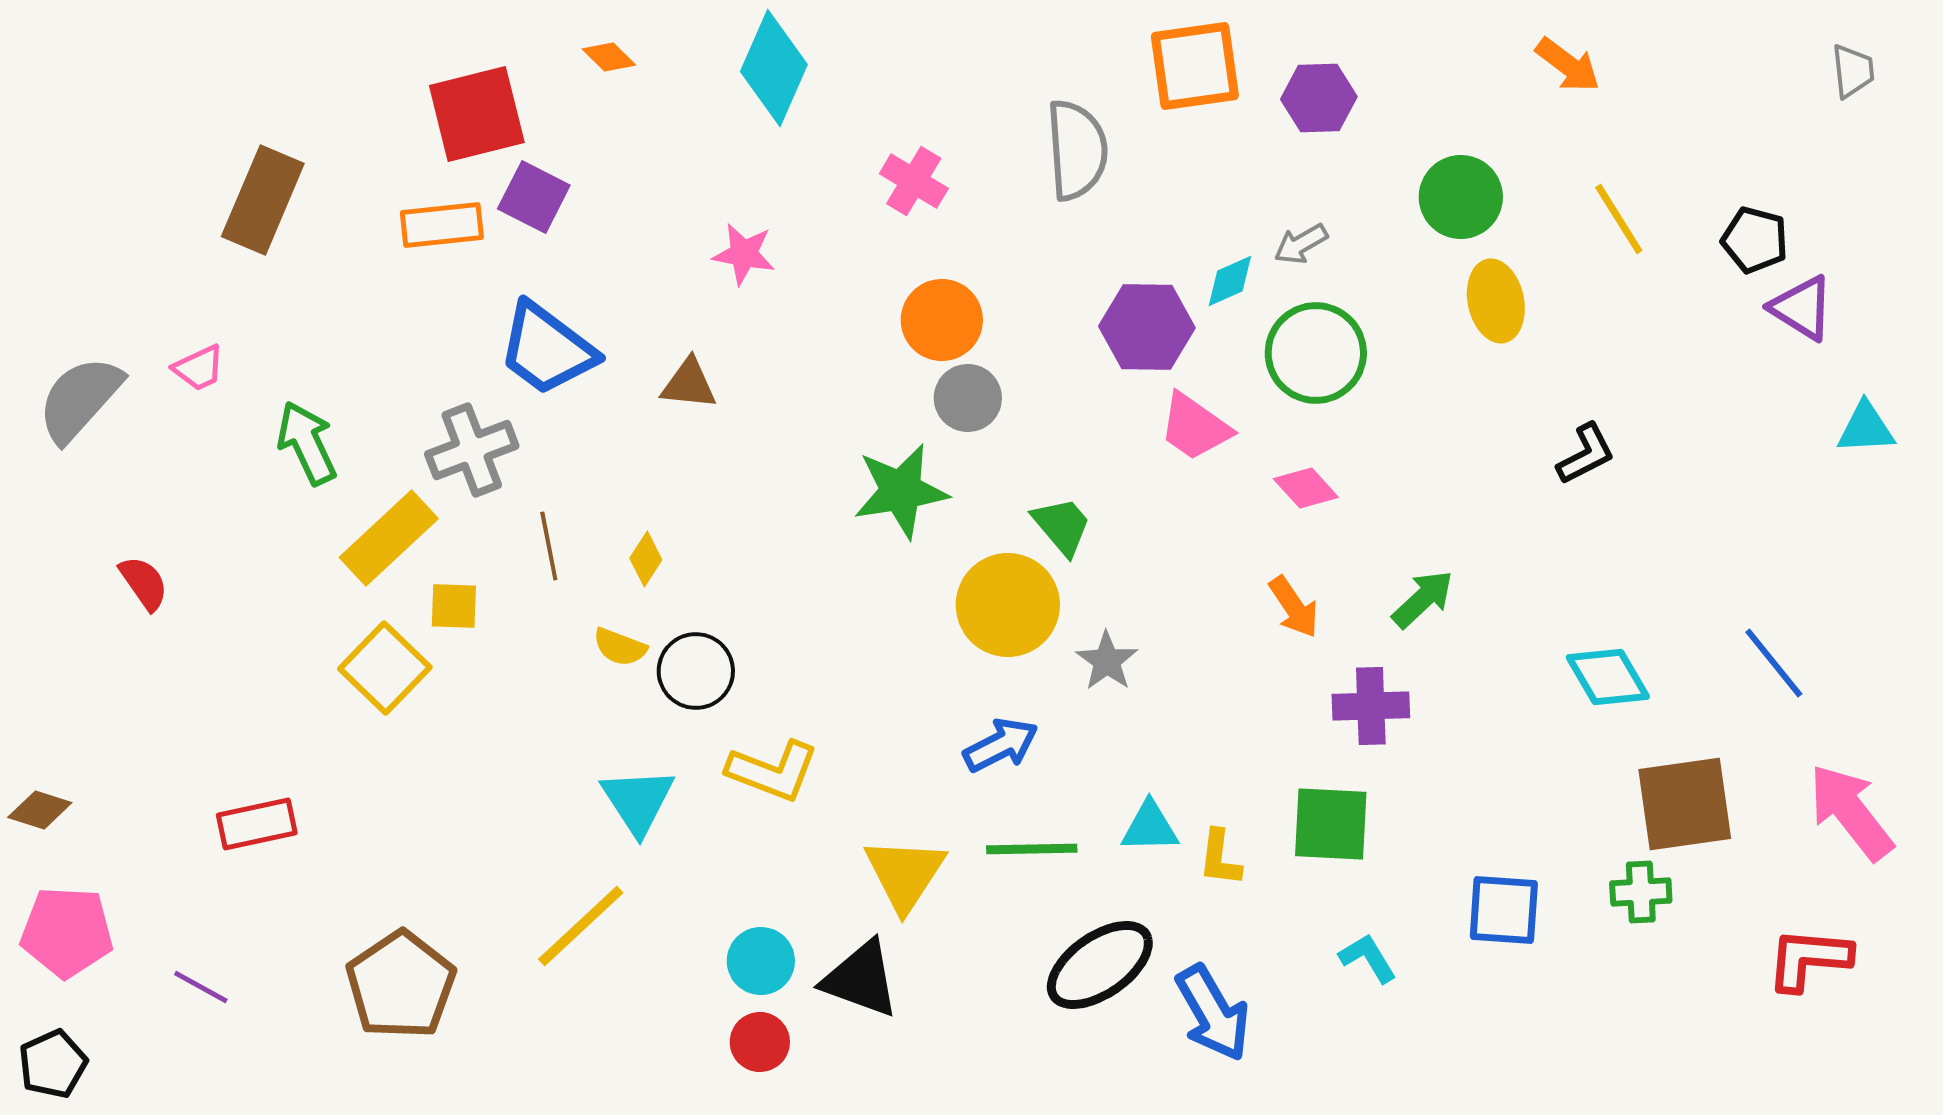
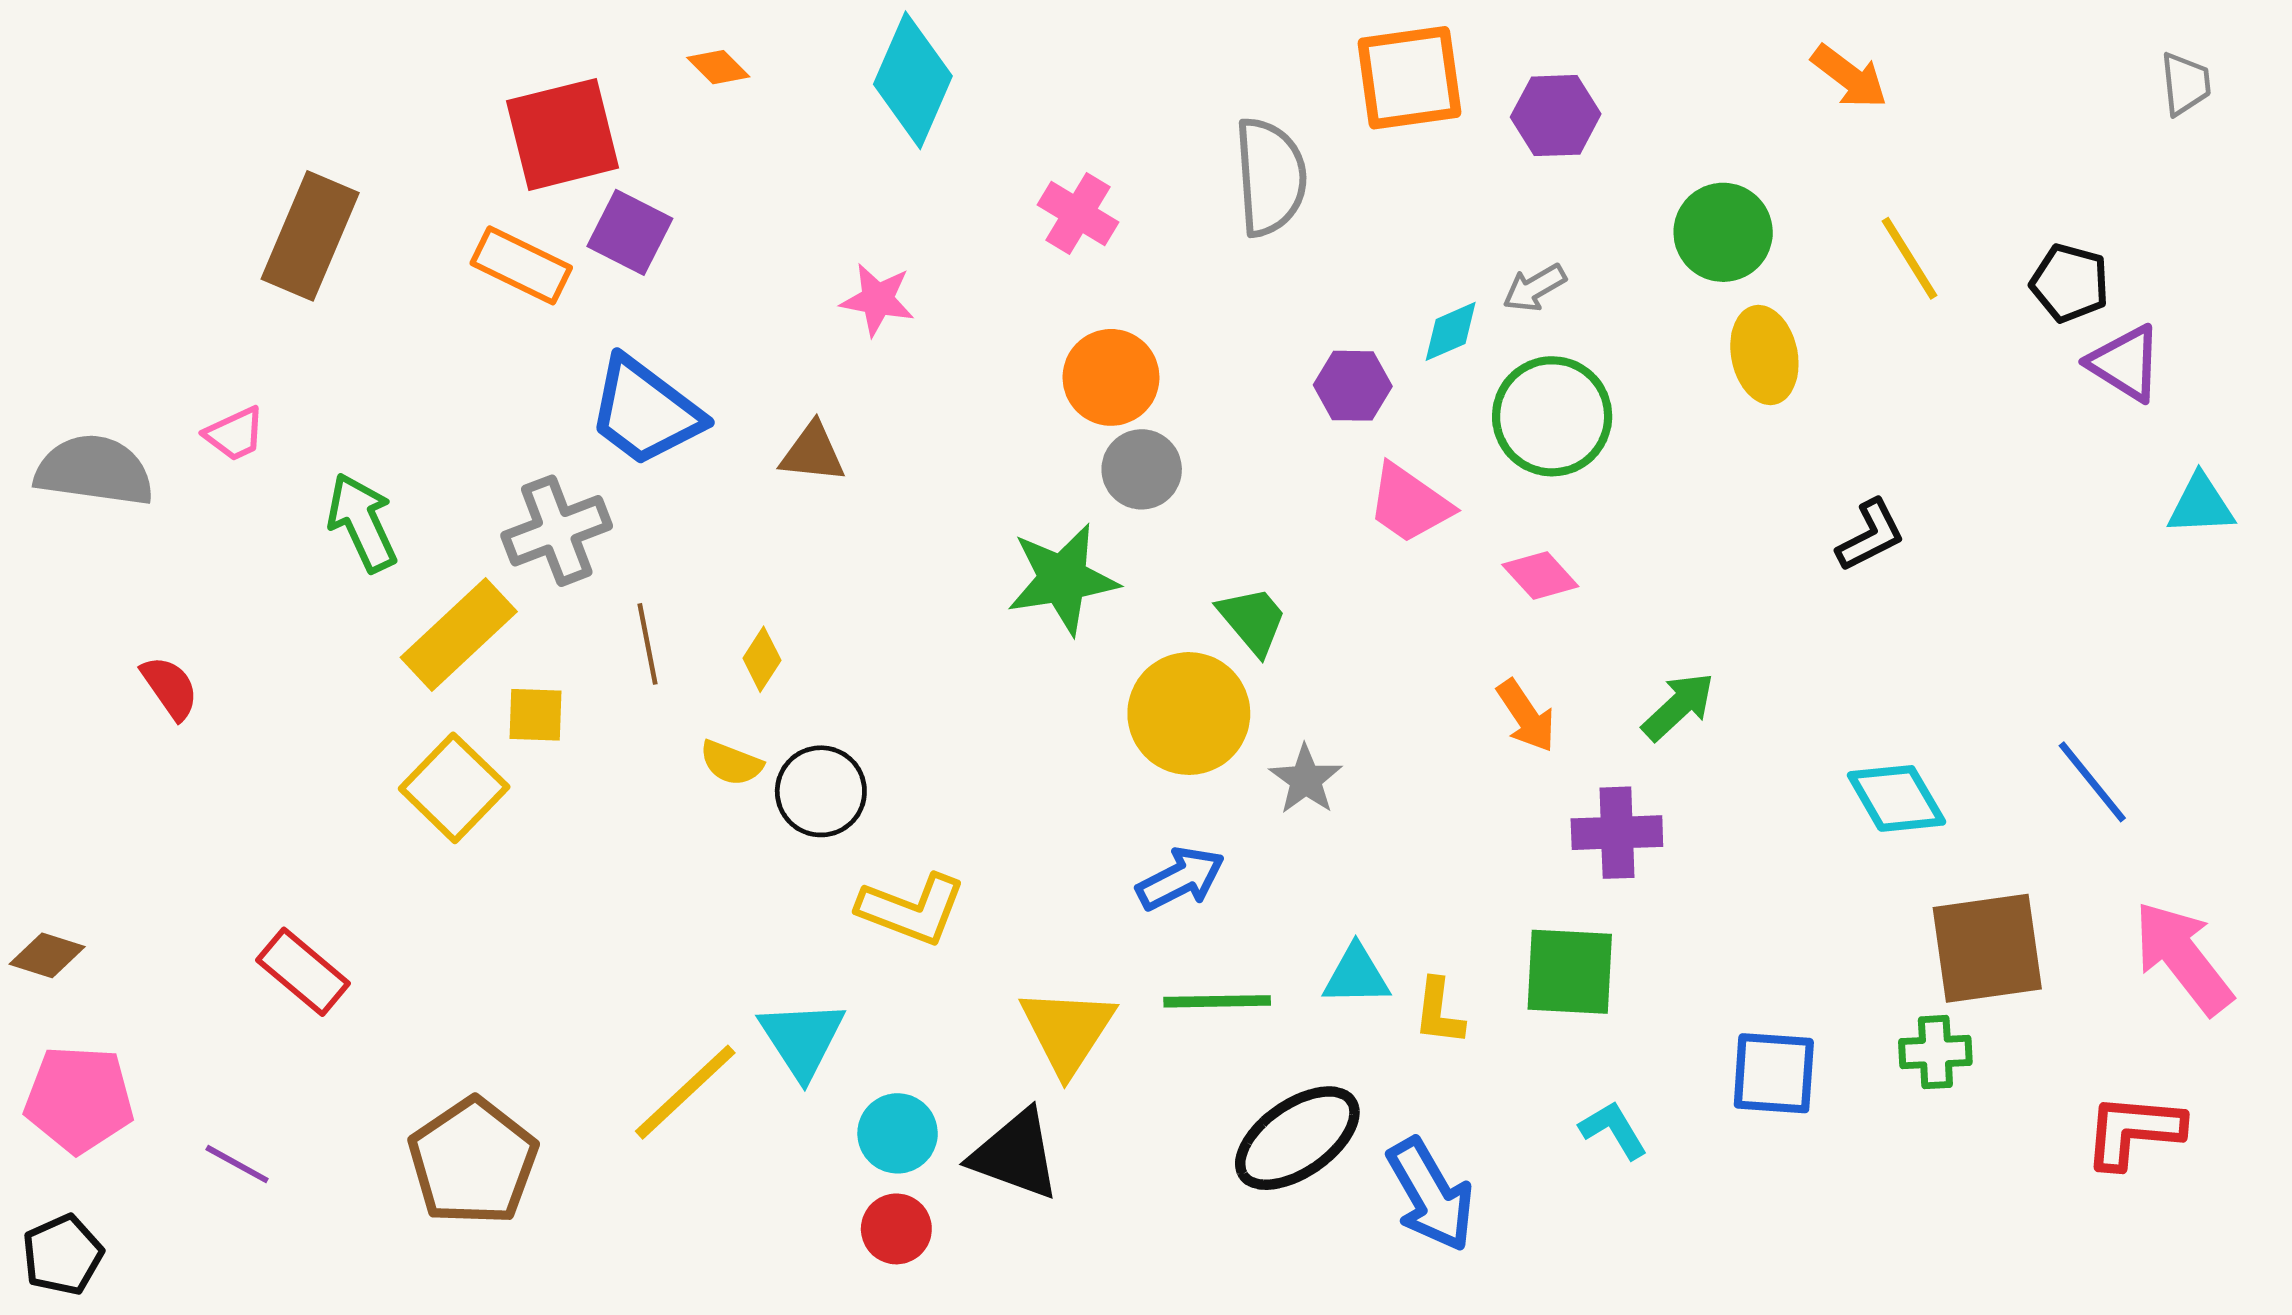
orange rectangle: (442, 225) -> (521, 265), turned 32
purple hexagon: (1147, 327) -> (1353, 386), size x0.7
gray semicircle: (80, 399) -> (94, 471), turned 56
cyan triangle: (638, 801) -> (802, 1039), moved
red rectangle: (257, 824) -> (303, 972), turned 52

